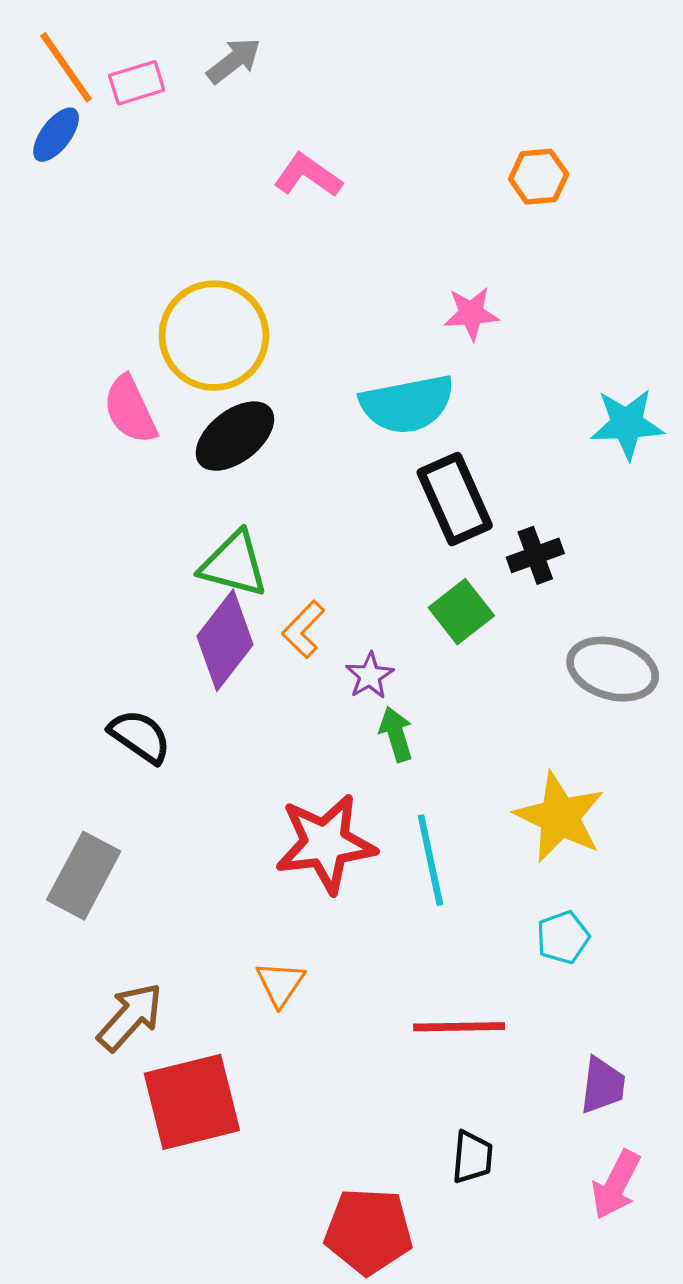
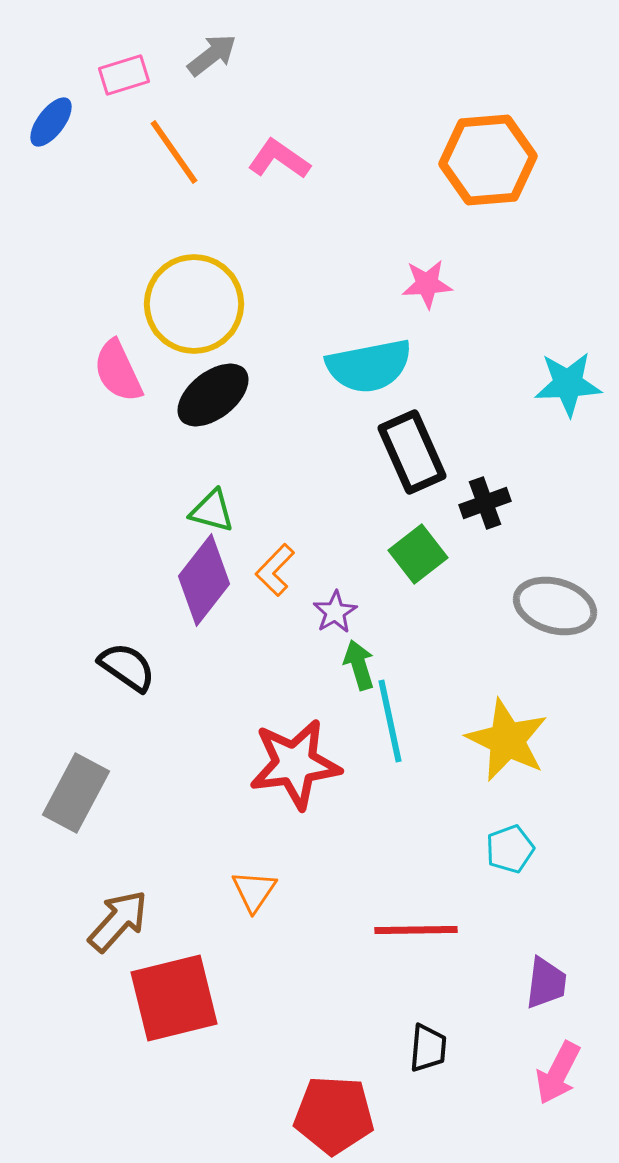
orange line: (66, 67) -> (174, 152), moved
orange hexagon: (539, 177) -> (488, 160), size x1.8
green triangle: (234, 564) -> (212, 511), size x0.7
cyan line: (430, 860) -> (390, 721), moved

